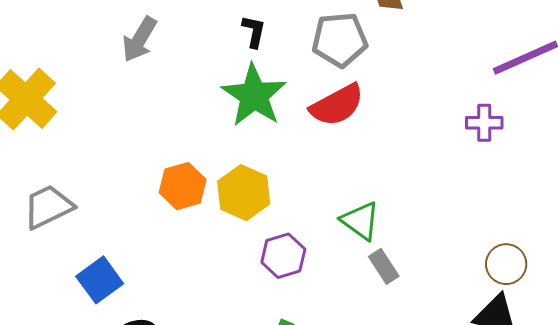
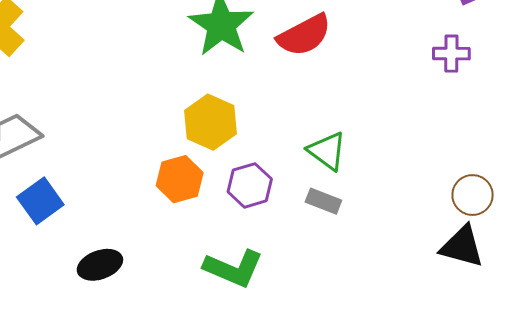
orange hexagon: (183, 186) -> (180, 179), moved
gray rectangle: (384, 266) -> (323, 201), moved, turned -36
blue square: (100, 280) -> (40, 201), moved

